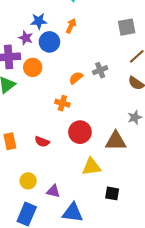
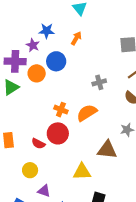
blue circle: (49, 42) -> (56, 61), moved
orange semicircle: (76, 78) -> (87, 113), moved, size x1.5
red circle: (80, 132) -> (58, 133), moved
yellow circle: (28, 181) -> (30, 170), moved

